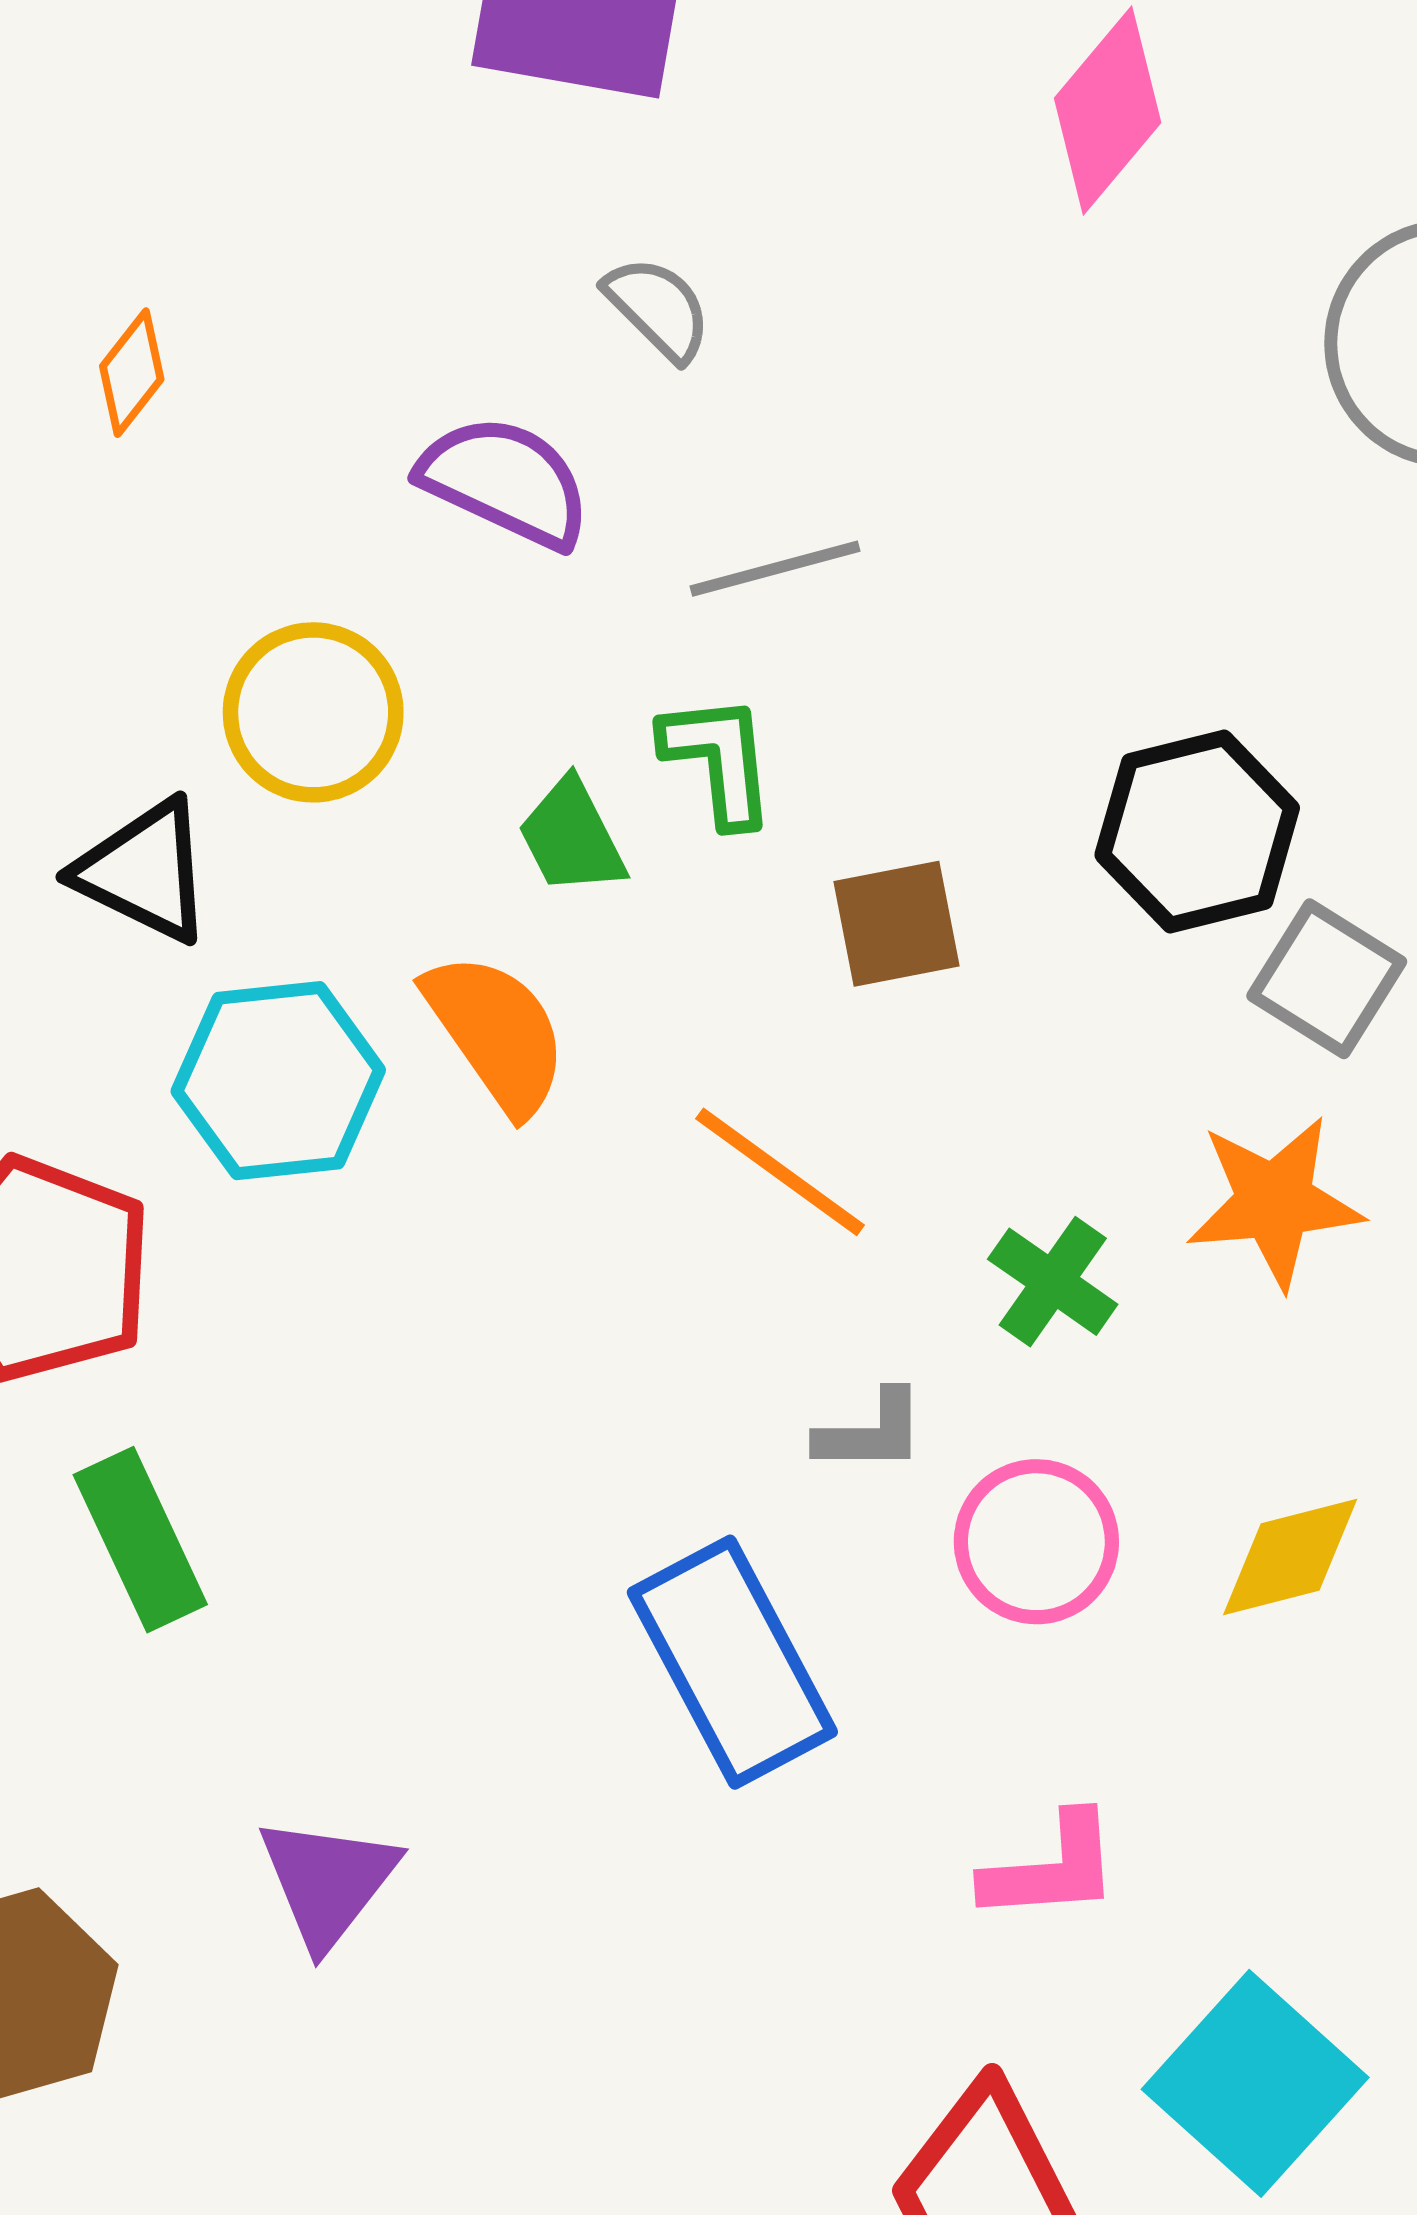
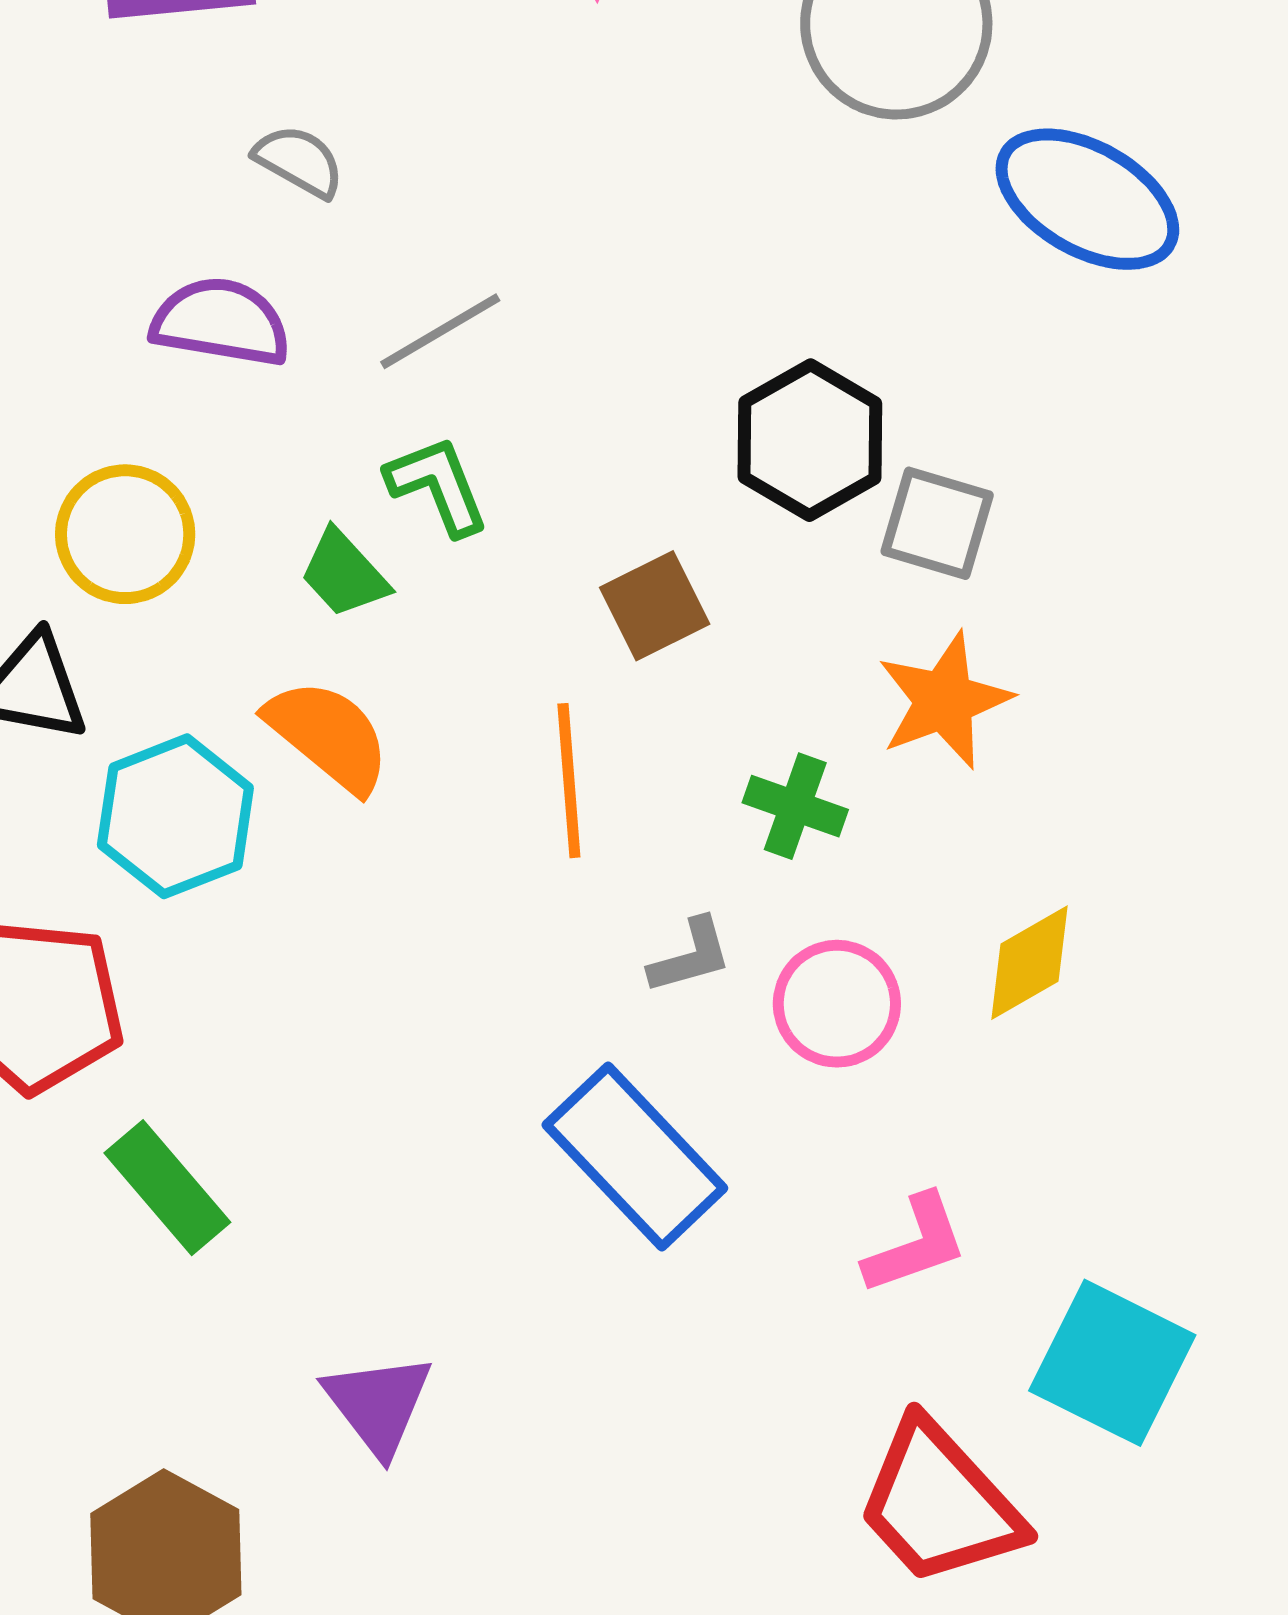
brown square: (896, 924) -> (655, 606), moved
orange line: (780, 1172) -> (569, 781), turned 65

